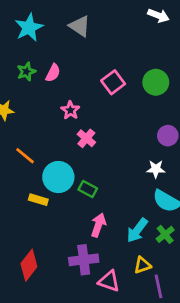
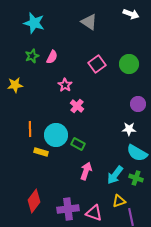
gray triangle: (80, 26) -> (89, 22), moved
cyan star: (29, 28) -> (34, 23), turned -30
orange line: (25, 156) -> (30, 129), moved, turned 49
green cross: (165, 234) -> (136, 178), turned -32
purple cross: (84, 260) -> (68, 209), moved

